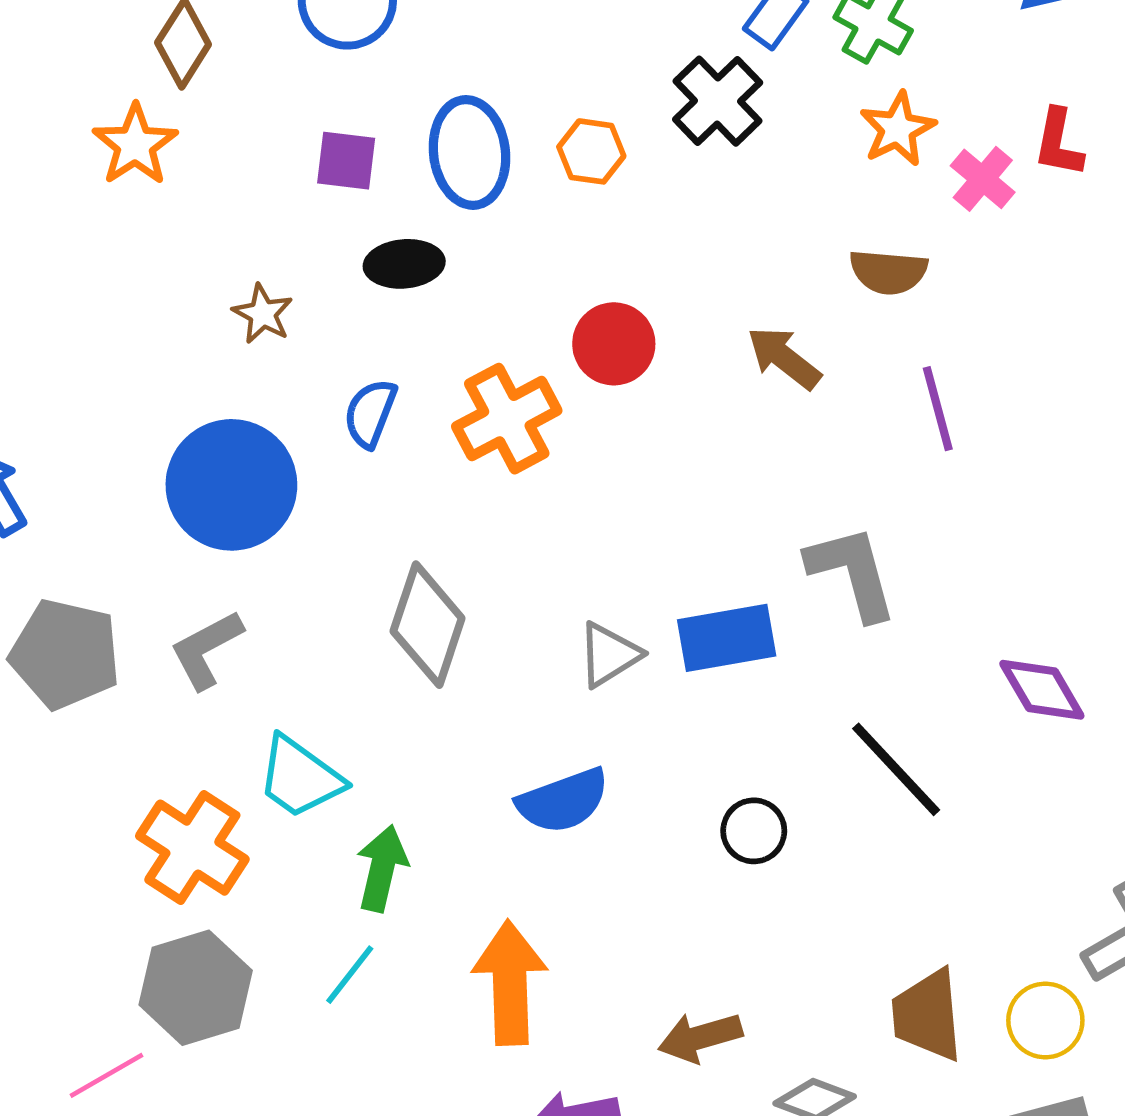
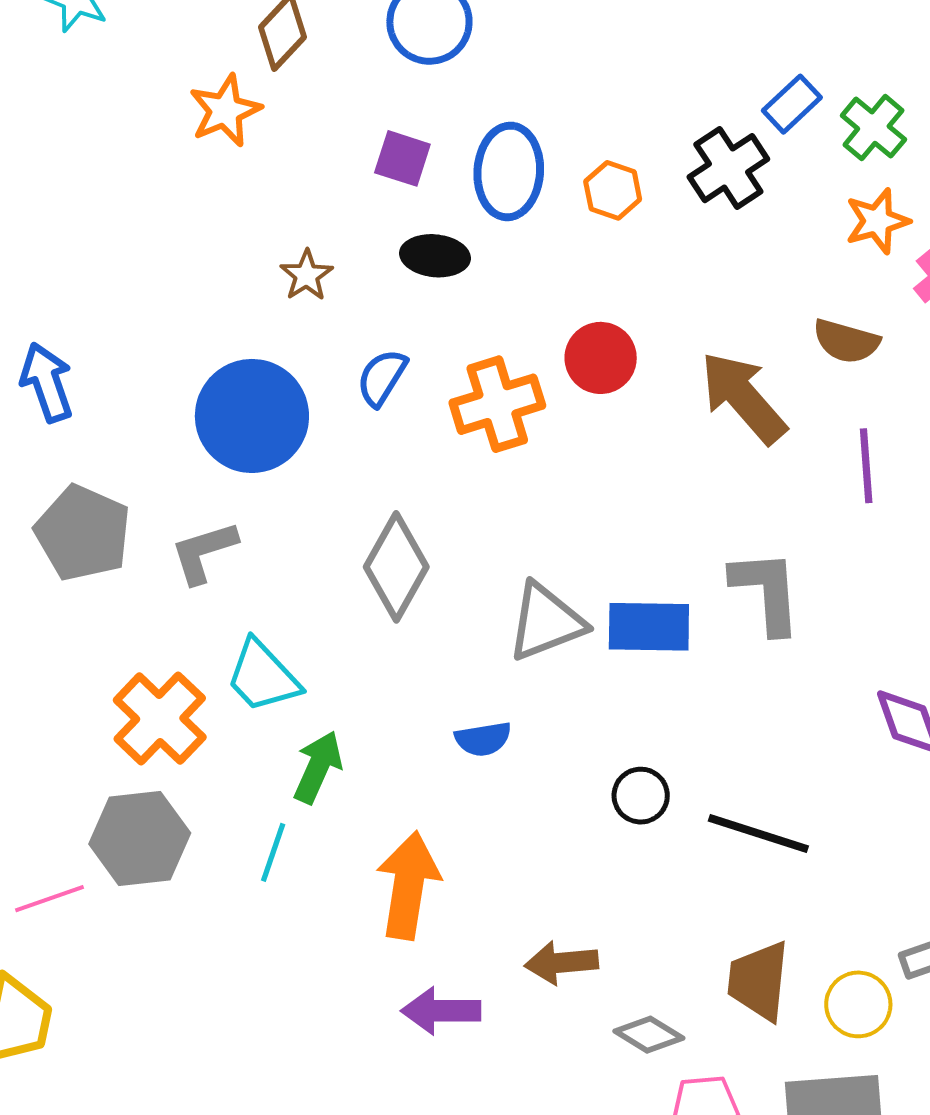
brown arrow: (784, 358) -> (743, 398), size x1.5
gray triangle: (609, 655) -> (546, 622), size x1.4
black line: (896, 769) -> (758, 833), moved, turned -40
blue semicircle: (563, 801) -> (483, 739), size x0.7
cyan line: (350, 975) -> (273, 852), turned -30

